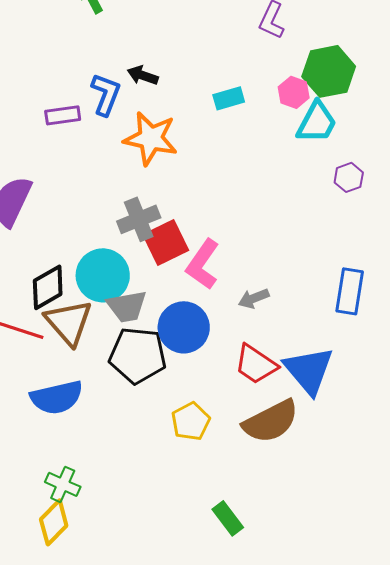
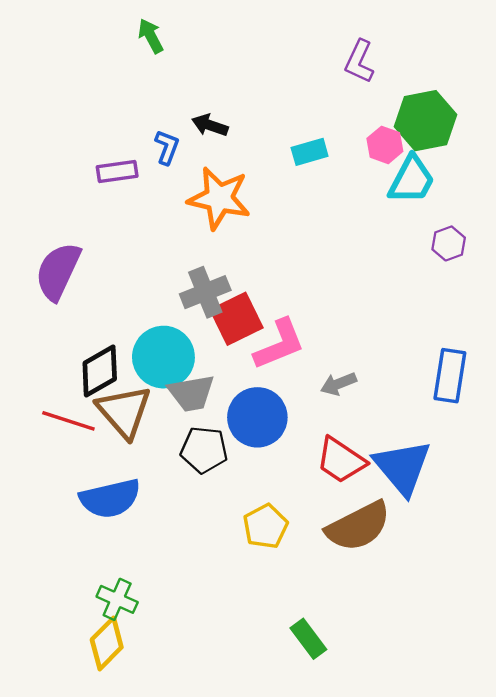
blue L-shape: (106, 94) -> (167, 147), size x0.7
pink L-shape: (203, 264) -> (279, 344), turned -147
black pentagon: (138, 355) -> (204, 450), size x0.7

